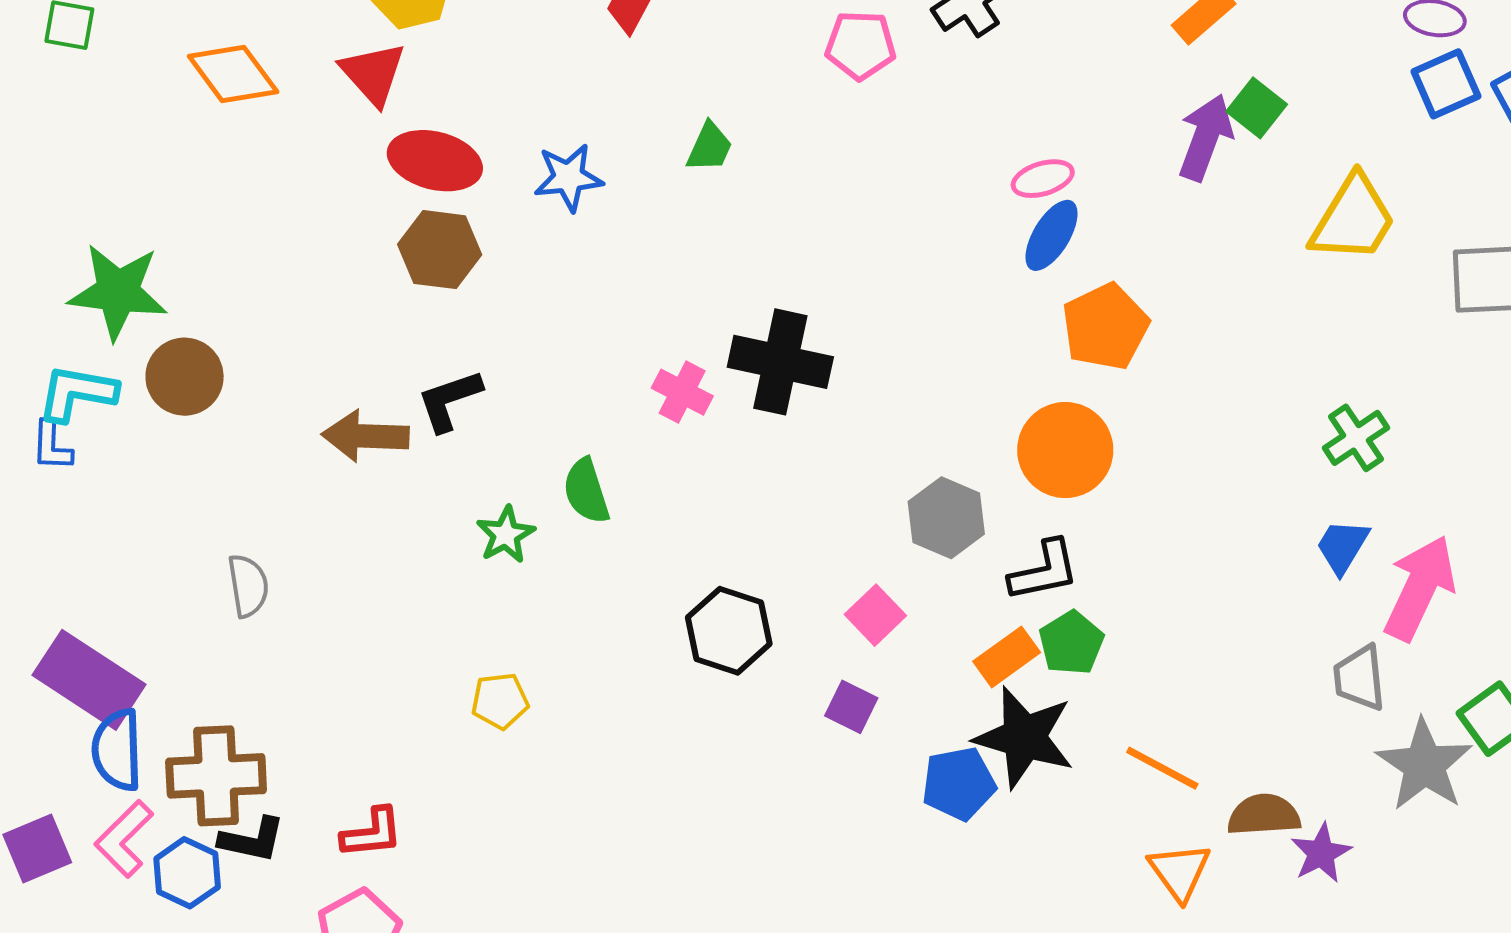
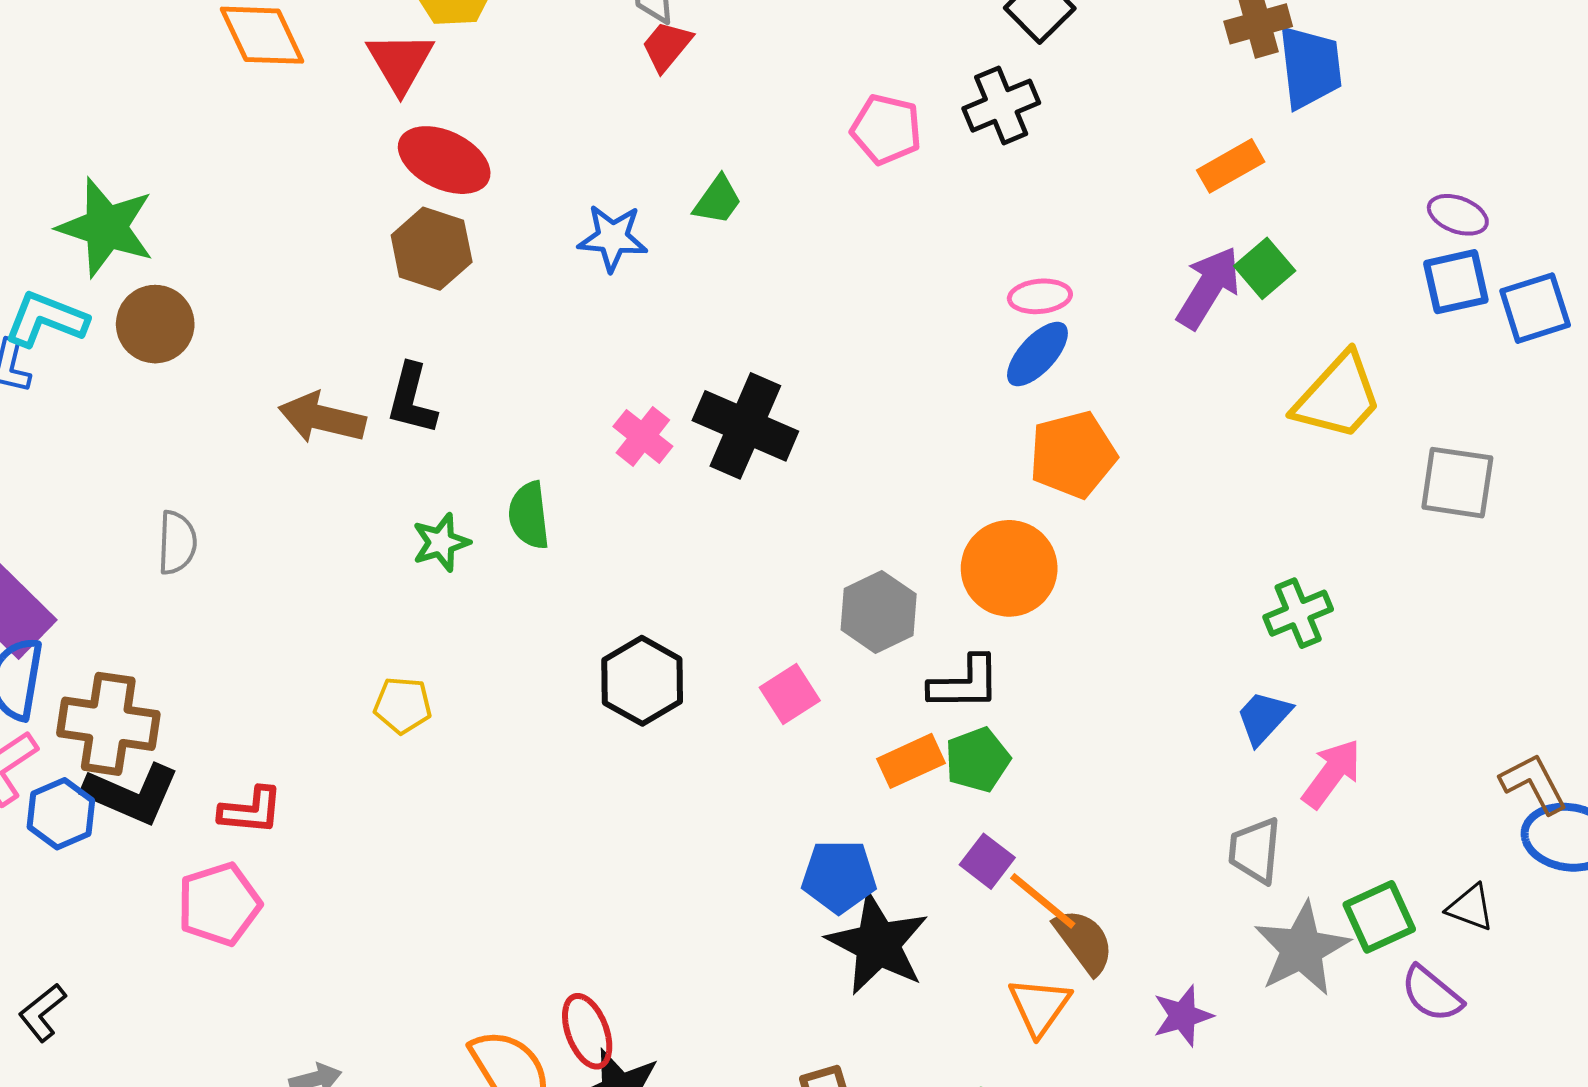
blue star: (568, 177) -> (613, 238), moved
black L-shape: (449, 400) -> (412, 399), turned -68
pink arrow: (1420, 588) -> (1332, 774), size x0.7
purple square: (851, 707) -> (987, 861), moved
black star: (1024, 737) -> (878, 944), moved
brown semicircle: (1264, 815) -> (1084, 941), moved, turned 46
black L-shape: (252, 840) -> (131, 794), size x1.4

